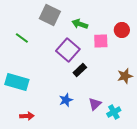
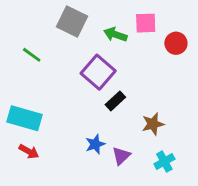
pink square: (101, 41) -> (146, 23), moved
brown star: (125, 76) -> (153, 124), moved
purple triangle: (95, 104) -> (121, 156), moved
red arrow: (27, 116) -> (29, 151), moved, turned 32

